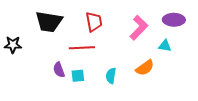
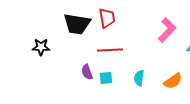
red trapezoid: (94, 22) -> (107, 18), moved
orange semicircle: (145, 68) -> (173, 81), moved

